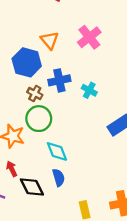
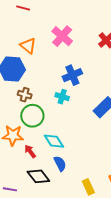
blue cross: (59, 80) -> (72, 75), moved
cyan cross: (89, 90) -> (62, 97), moved
red arrow: (12, 169) -> (30, 151), moved

